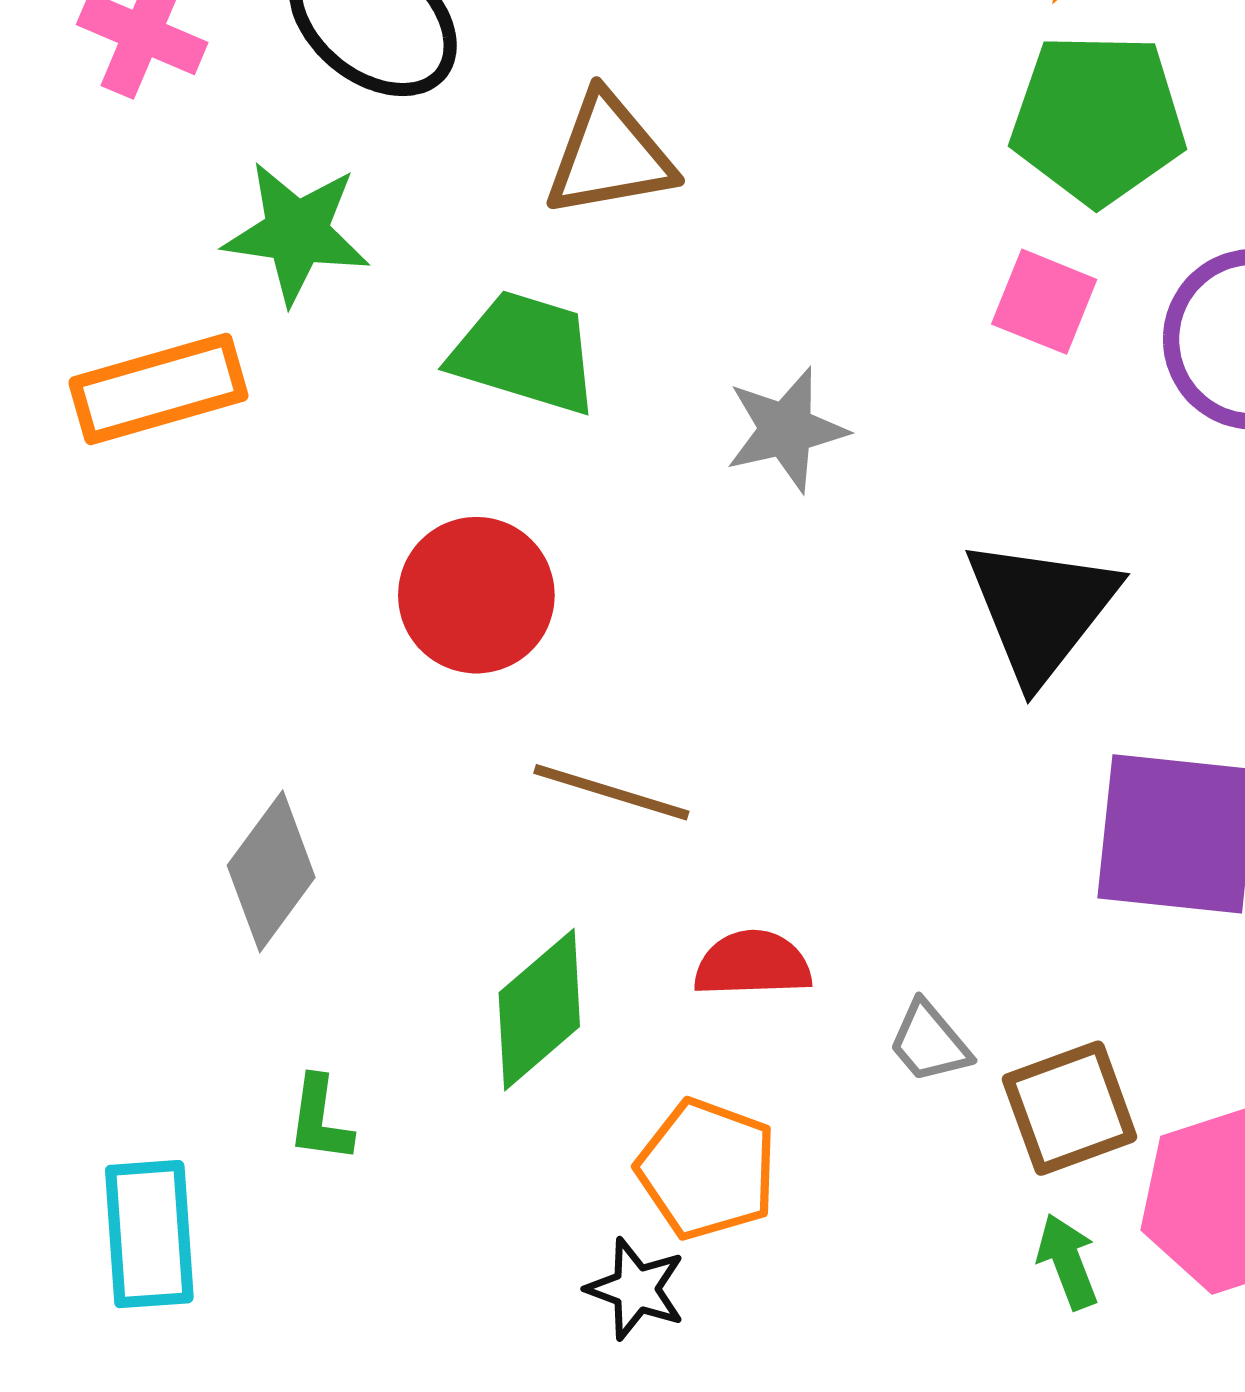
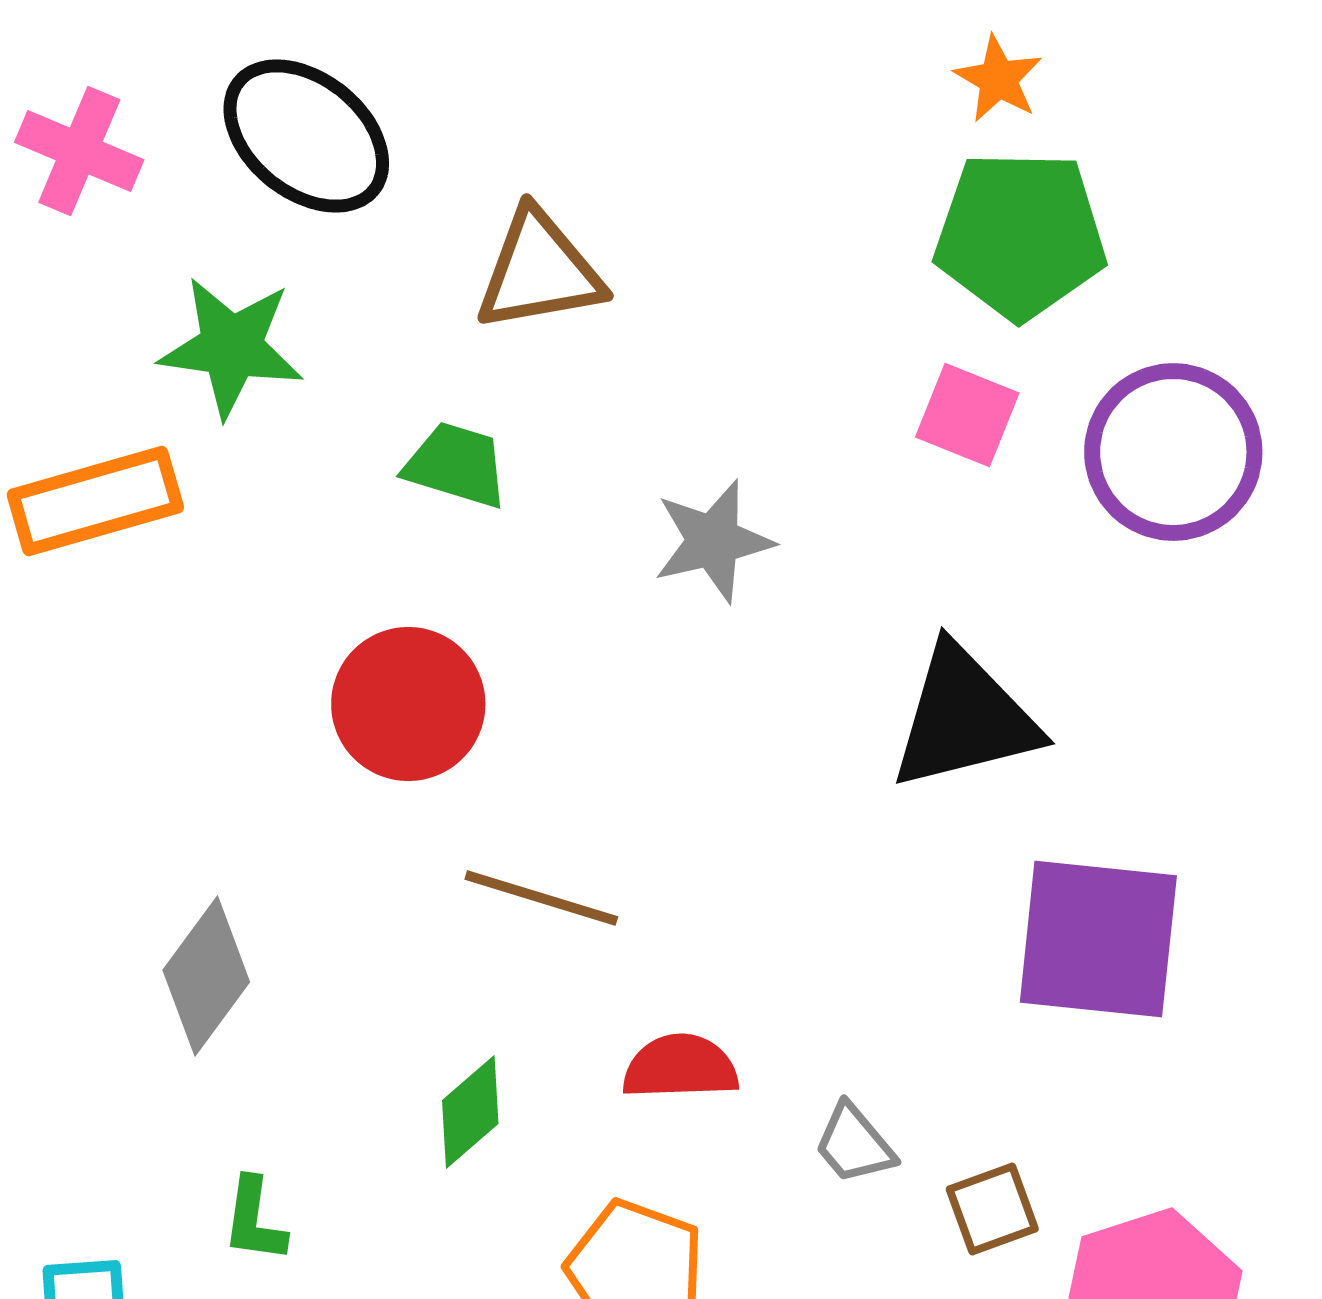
green trapezoid: (525, 352) -> (456, 465), size x0.7
black triangle: (1041, 609) -> (964, 718), turned 38
green diamond: (539, 1010) -> (470, 1112), size x0.7
brown square: (1070, 1108) -> (992, 1209), size x0.7

